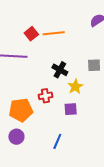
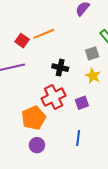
yellow star: (75, 87) -> (93, 76), moved
red cross: (45, 96) -> (54, 97), size x1.6

